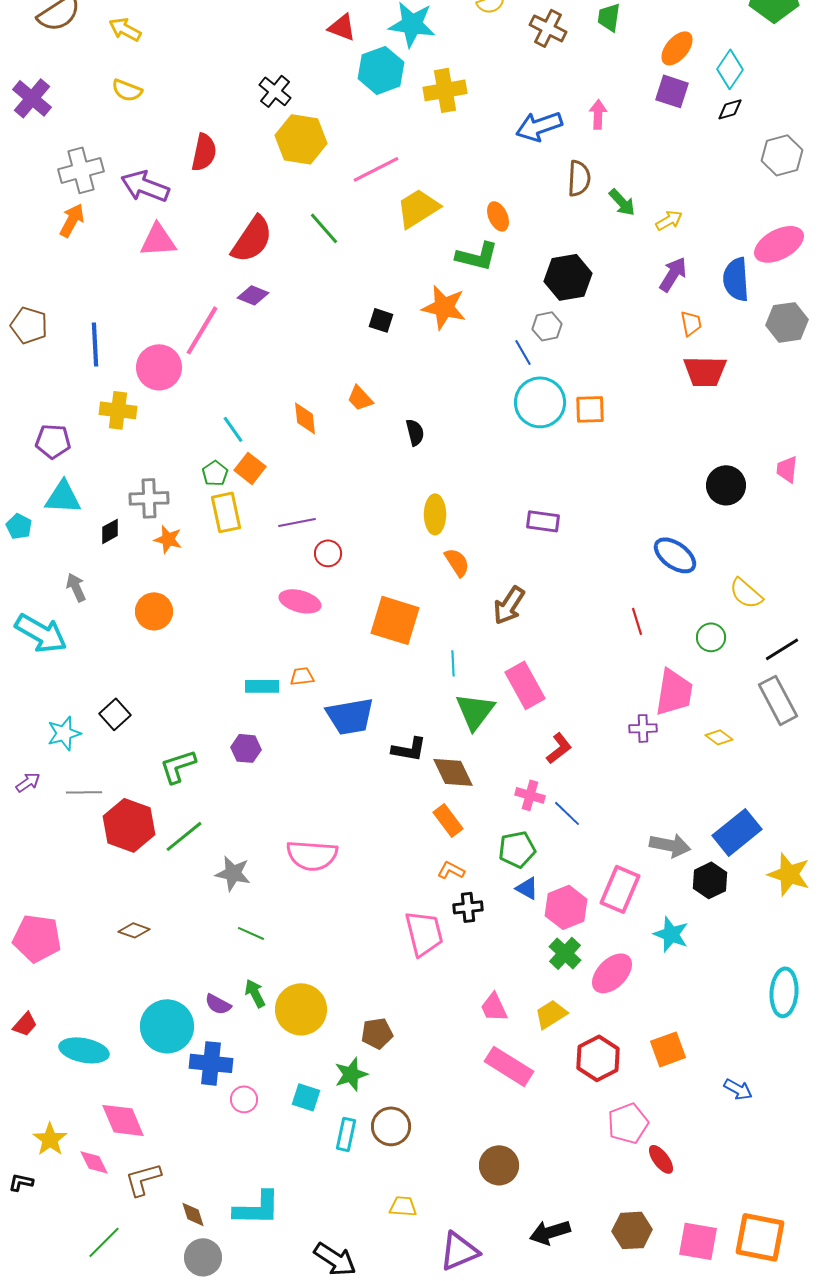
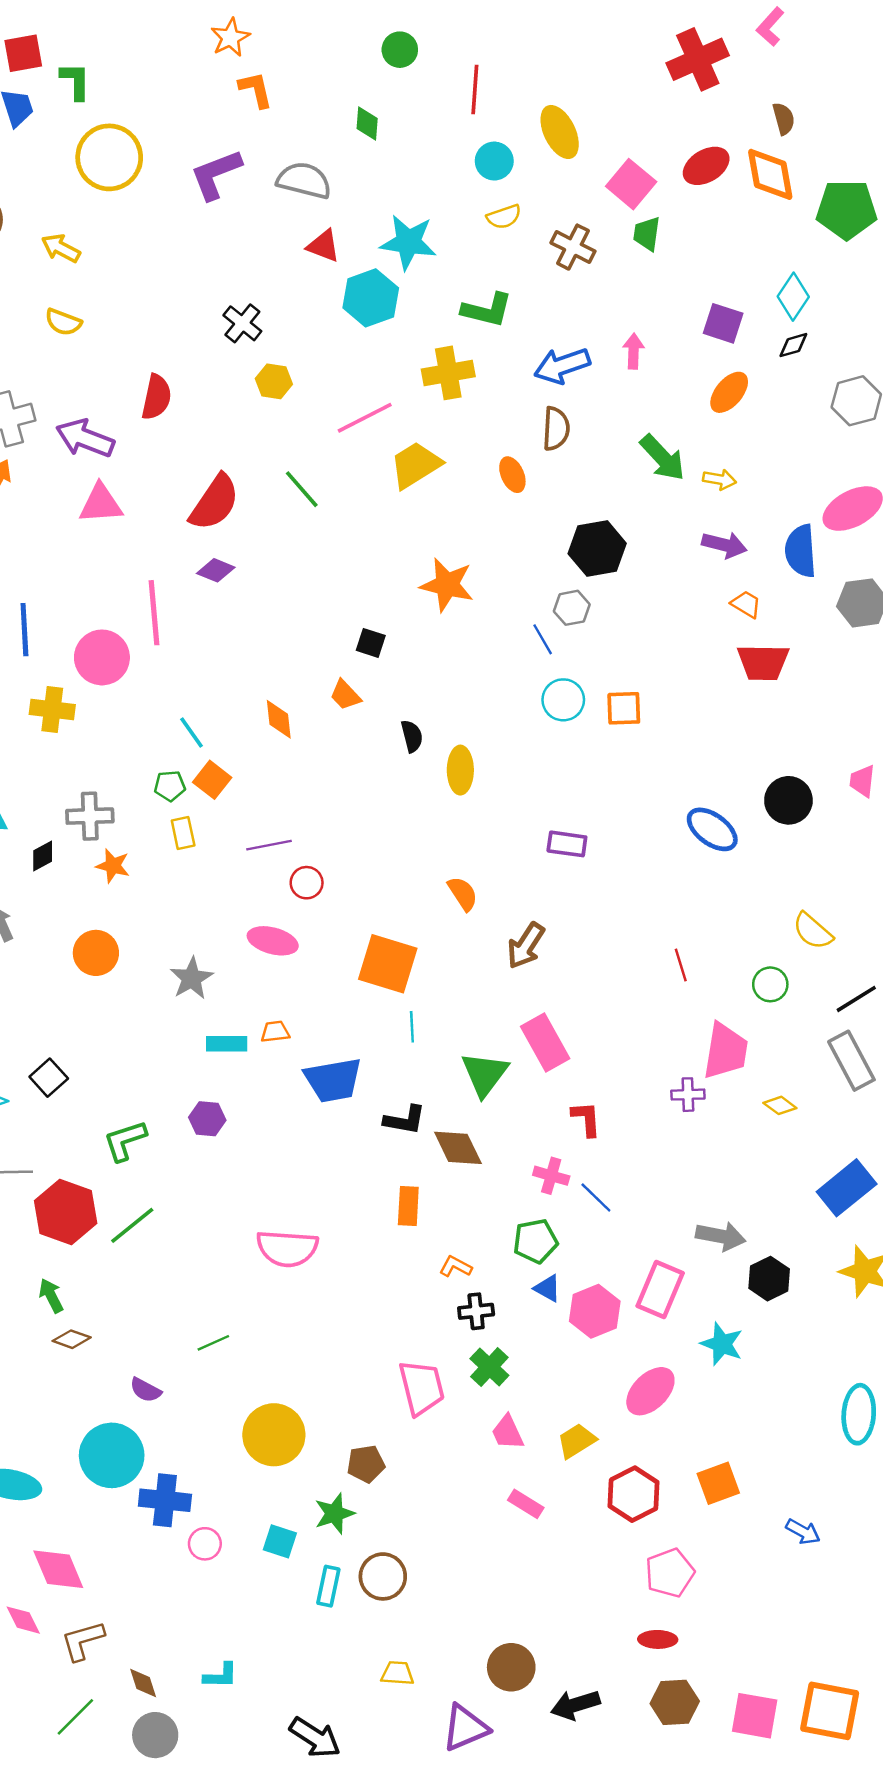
orange ellipse: (677, 48) -> (729, 392), moved
yellow cross: (445, 90) -> (448, 373), moved
yellow hexagon: (301, 139) -> (274, 381), size x0.6
brown semicircle: (579, 178) -> (556, 429), moved
green arrow: (622, 202) -> (663, 458), size x1.4
yellow arrow: (669, 220) -> (719, 479), turned 40
green L-shape: (477, 256) -> (487, 310), moved
purple arrow: (673, 274) -> (724, 545), turned 72
black square: (381, 320) -> (371, 643), moved
orange trapezoid: (691, 323) -> (746, 604), turned -48
pink line: (202, 330) -> (154, 613), turned -36
cyan circle: (540, 402) -> (563, 700), size x0.7
green pentagon: (215, 473) -> (170, 786), turned 30
yellow rectangle: (226, 512) -> (183, 833), size x0.7
yellow ellipse: (435, 514) -> (460, 770), moved
blue ellipse: (675, 555) -> (712, 829), moved
cyan line: (453, 663) -> (412, 1027), moved
red L-shape: (559, 748) -> (586, 1119), turned -56
orange rectangle: (448, 820) -> (408, 1206), moved, turned 40
blue rectangle: (737, 832) -> (847, 1188), moved
gray star: (233, 873) -> (192, 978), moved, turned 30
green line: (251, 933) -> (213, 1343), turned -48
pink trapezoid: (424, 933) -> (422, 1388), moved
green cross: (565, 953) -> (489, 1367), moved
green arrow: (255, 993) -> (51, 1296), moved
purple semicircle: (218, 1004) -> (146, 1390), moved
pink rectangle: (509, 1066) -> (526, 1504), size x0.6
red ellipse: (661, 1159) -> (658, 1639), moved, turned -52
brown circle: (499, 1165) -> (511, 1667), moved
cyan L-shape: (257, 1208) -> (221, 1676), size x0.6
green line: (104, 1242) -> (75, 1717), moved

